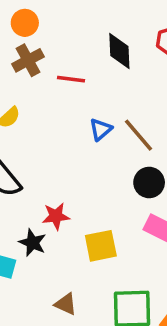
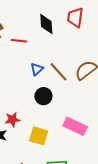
black circle: (149, 183) -> (43, 96), moved
yellow square: (101, 246) -> (39, 136), turned 30

